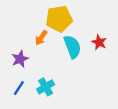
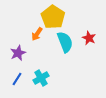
yellow pentagon: (59, 19) -> (53, 17), turned -30

